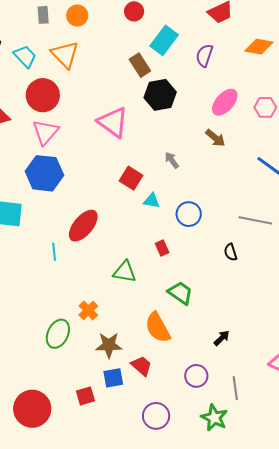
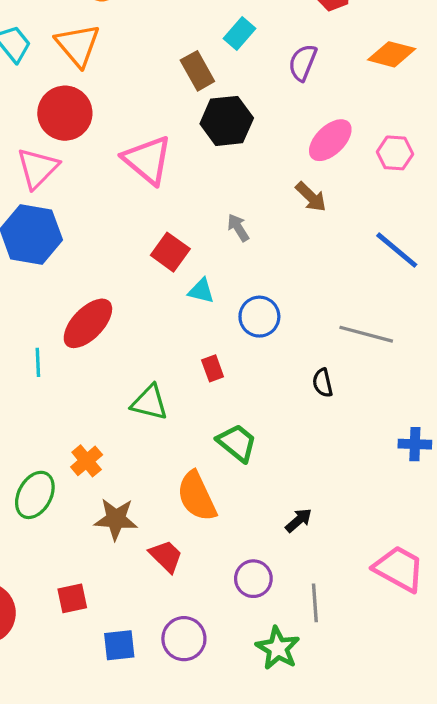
cyan rectangle: (164, 40) -> (239, 34), size x0.7
red circle: (43, 95) -> (65, 113), moved
blue square: (113, 378) -> (119, 645), moved

